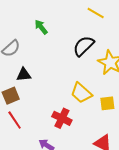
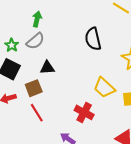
green arrow: (41, 27) -> (37, 19), moved, turned 49
black semicircle: (84, 46) -> (93, 39), moved, turned -60

